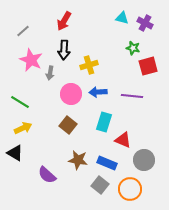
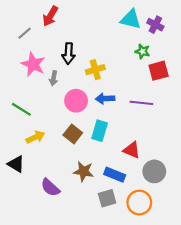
cyan triangle: (122, 18) -> (131, 19), size x1.5
red arrow: (64, 21) -> (50, 16), moved
cyan rectangle: (104, 122) -> (100, 131), moved
yellow arrow: (23, 128) -> (35, 137), moved
gray square: (100, 185) -> (107, 198), turned 36

